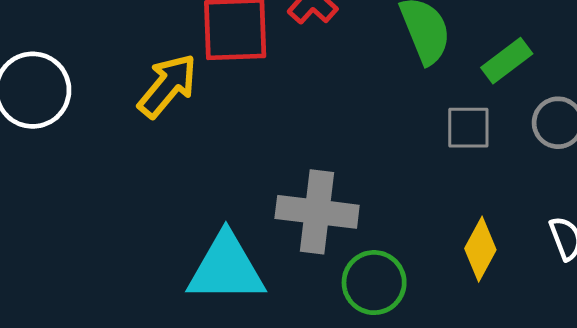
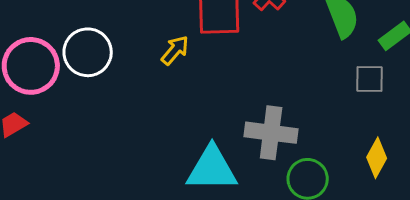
yellow arrow: (168, 86) -> (175, 50), size x0.7

